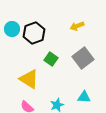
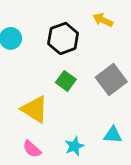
yellow arrow: (77, 26) -> (103, 20), moved, turned 48
black hexagon: (34, 33) -> (63, 38), moved

